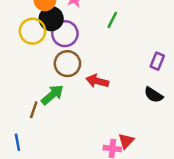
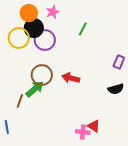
brown circle: (67, 64) -> (42, 75), moved
black semicircle: (154, 95) -> (116, 89), turned -49
red triangle: (126, 141) -> (94, 126), turned -40

